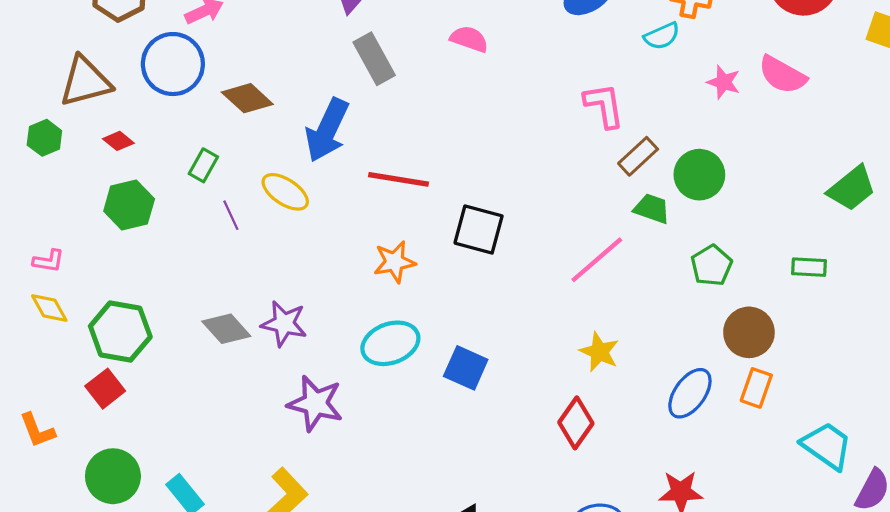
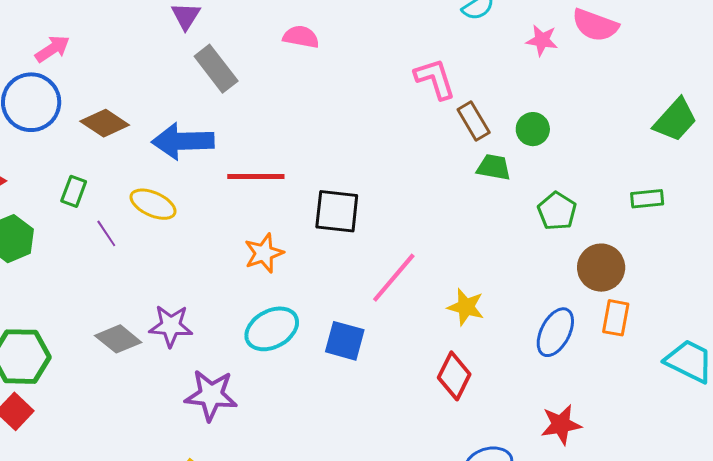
blue arrow: (327, 130) -> (183, 141), turned 72
brown rectangle: (638, 156) -> (474, 121), turned -69
green circle: (699, 175) -> (533, 129), size x0.7
pink line: (597, 260) -> (394, 278), moved

